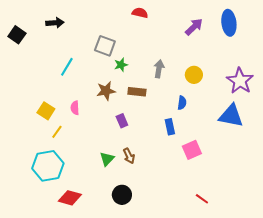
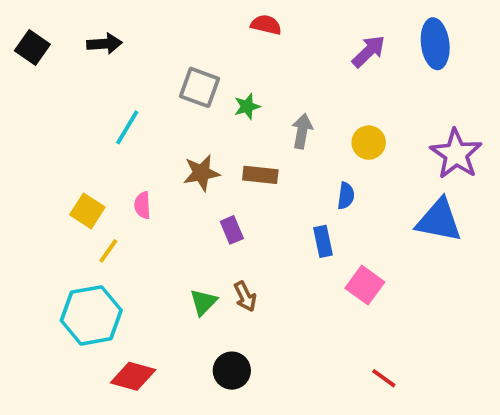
black square: (17, 35) -> (32, 48), moved
green star: (121, 65) -> (247, 106), moved
pink square: (192, 150) -> (365, 285), turned -30

